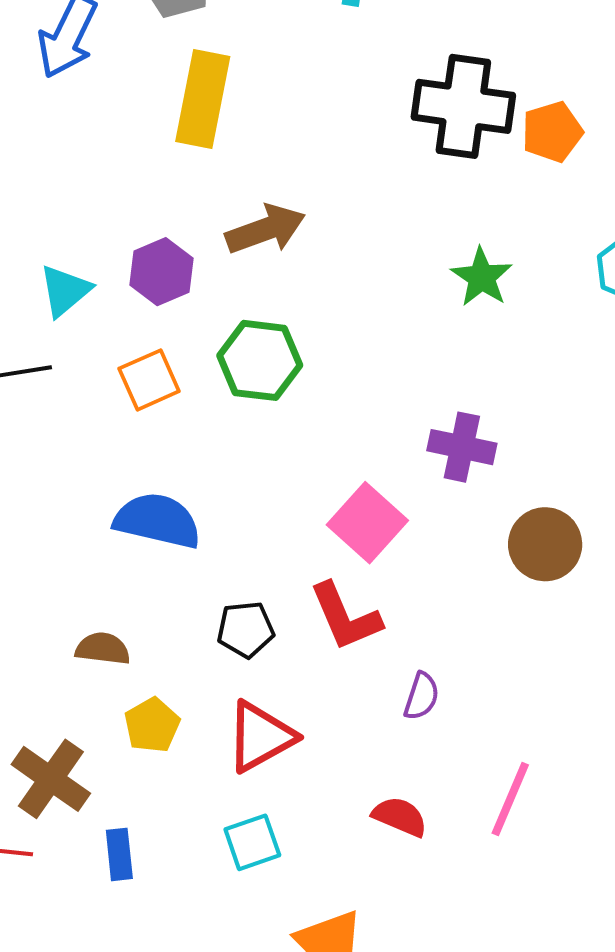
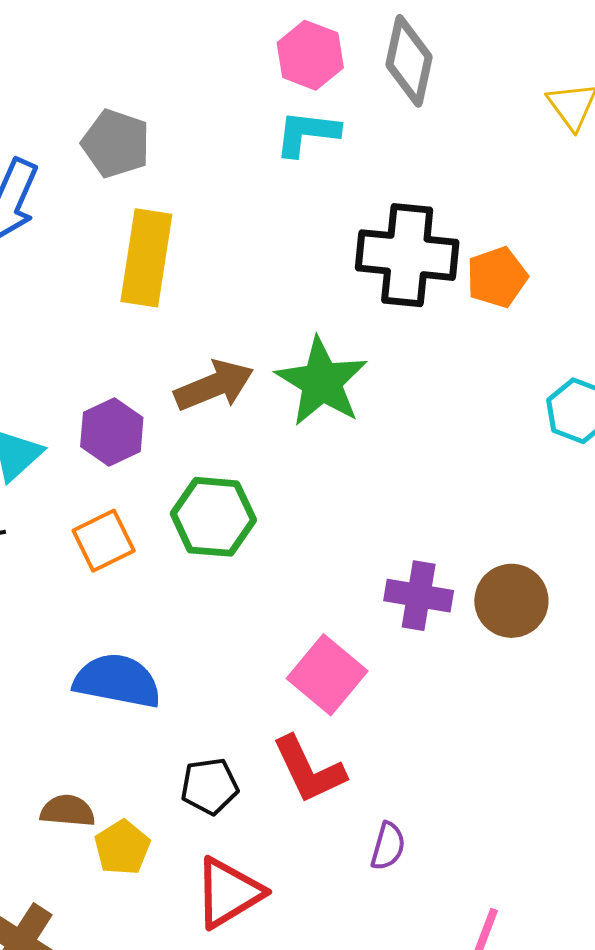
green star: (482, 277) -> (322, 382), moved, size x1.5
brown circle: (545, 544) -> (511, 601), moved
yellow pentagon: (152, 725) -> (122, 848), moved

